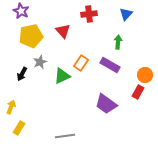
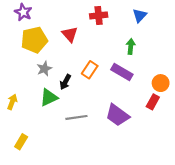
black arrow: (22, 74) -> (65, 82), moved
green triangle: (62, 76) -> (49, 97), moved
yellow arrow: (11, 107) -> (12, 102), moved
gray line: (65, 136) -> (76, 117), moved

